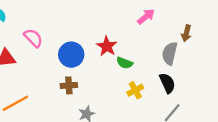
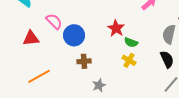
blue circle: (71, 55) -> (74, 35), moved
yellow cross: (135, 90) -> (129, 60), moved, turned -32

